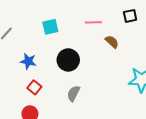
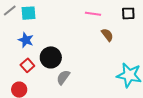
cyan square: (50, 27) -> (29, 13), moved
black circle: (68, 60) -> (51, 57), moved

